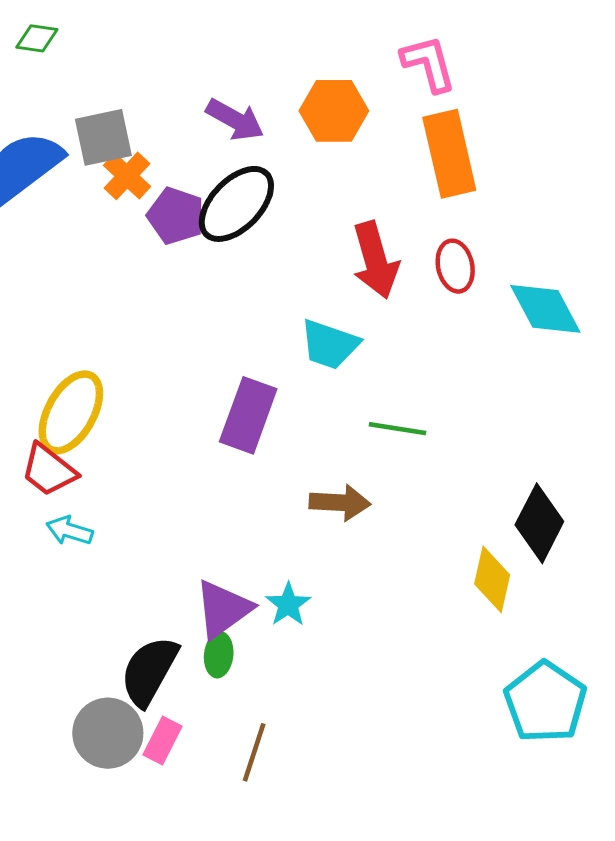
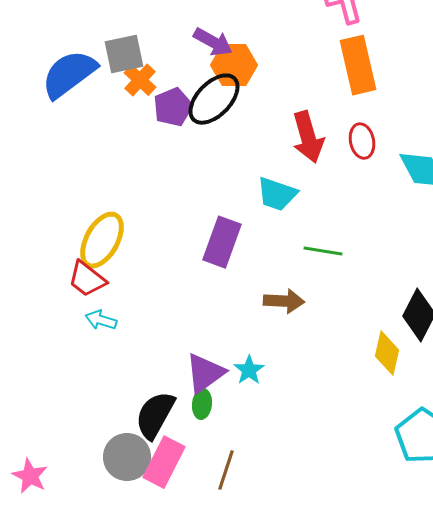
orange hexagon: (334, 111) -> (234, 65), moved
purple pentagon: (176, 216) -> (173, 107), turned 30
pink rectangle: (163, 741) -> (164, 462), size x1.6

